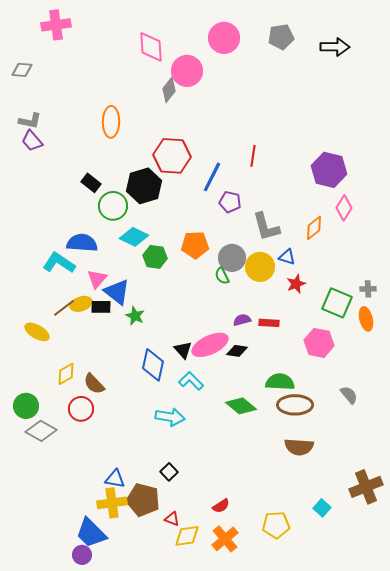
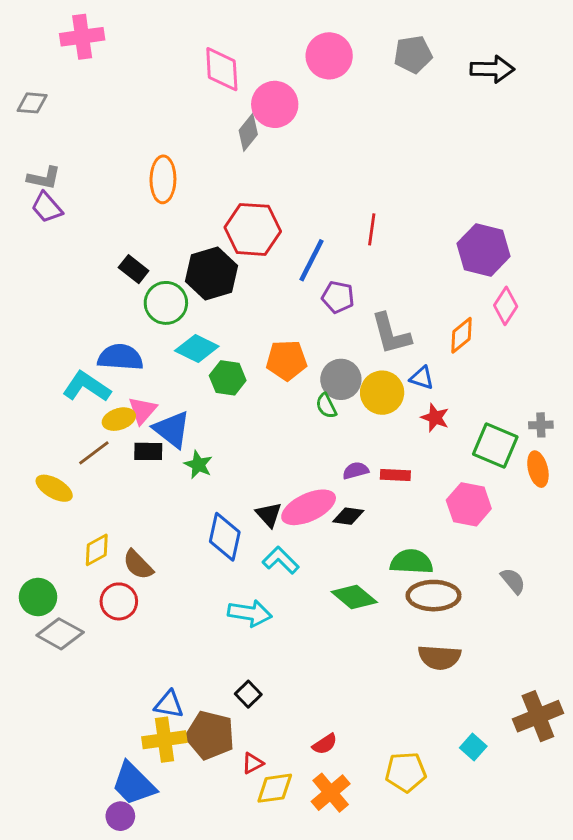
red star: (296, 284) -> (435, 418), turned -30
yellow ellipse: (81, 304) -> (119, 419), moved
red triangle: (172, 519) -> (253, 763), turned -49

